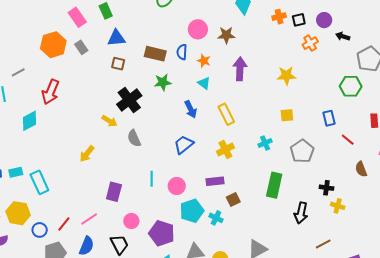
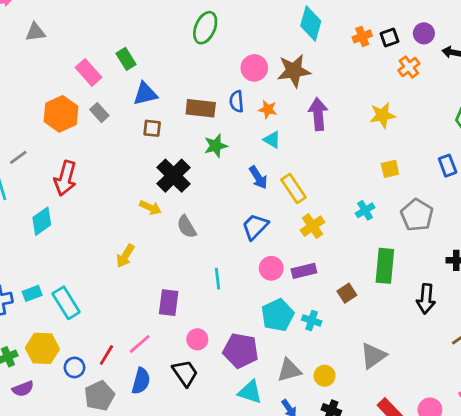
brown star: (226, 35) -> (294, 71), size x1.4
yellow rectangle: (226, 114) -> (293, 188), moved
pink circle: (177, 186) -> (271, 268), moved
brown square: (233, 200) -> (347, 293), moved

